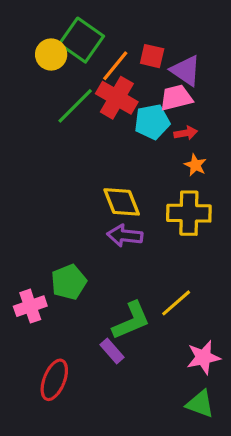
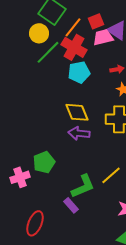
yellow circle: (51, 54) -> (39, 33), moved
red square: (152, 56) -> (96, 21), turned -35
pink trapezoid: (176, 98) -> (103, 37), moved
cyan pentagon: (152, 122) -> (79, 72), moved

